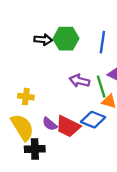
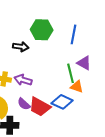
black arrow: (43, 40) -> (21, 47), moved
purple arrow: (79, 81) -> (23, 80), moved

